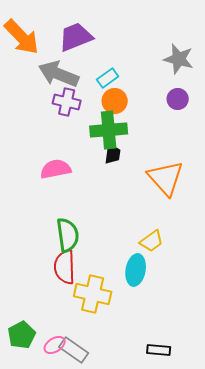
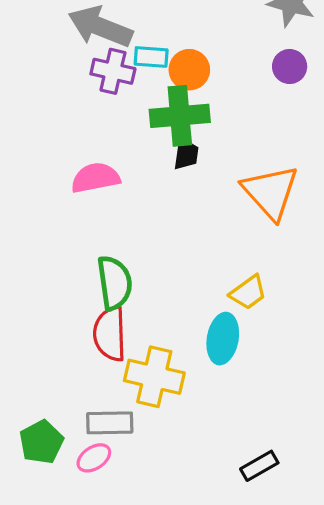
cyan rectangle: (108, 78) -> (151, 57), moved, turned 40
gray rectangle: (74, 350) -> (110, 423), moved, turned -36
black rectangle: (159, 350) -> (259, 466), turned -35

